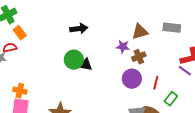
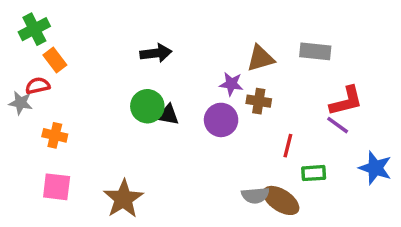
brown cross: (139, 57) -> (259, 101), turned 32
purple circle: (132, 79) -> (221, 120), moved
orange cross: (20, 91) -> (55, 135), moved
green rectangle: (171, 99) -> (314, 173), turned 48

